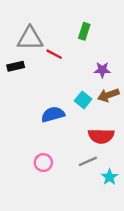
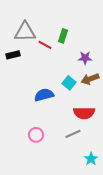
green rectangle: (84, 31) -> (63, 36), moved
cyan star: (110, 177) -> (91, 159), moved

